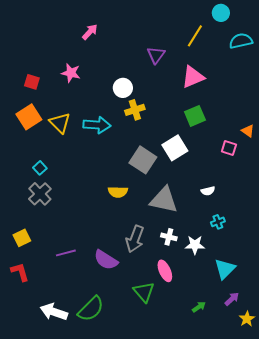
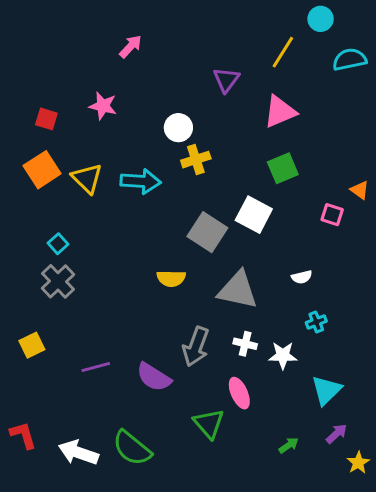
white square: (175, 148) -> (254, 215), turned -30
red L-shape: (20, 272) -> (23, 435), moved
green semicircle: (91, 309) -> (132, 448), turned 84

